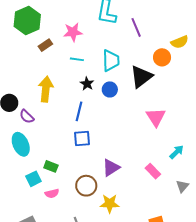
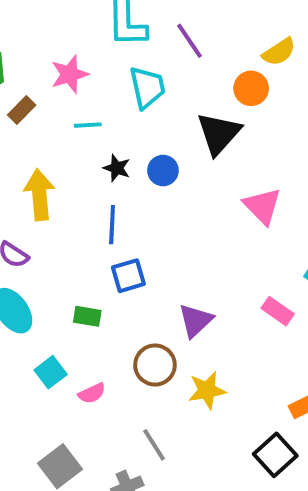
cyan trapezoid: (111, 61) -> (147, 87), moved
green rectangle: (51, 166) -> (87, 316), moved

